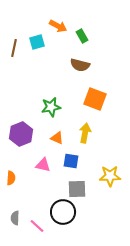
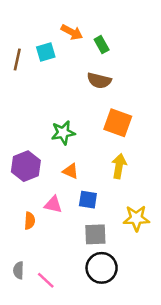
yellow arrow: (85, 133) -> (119, 166), moved
orange semicircle: (11, 178) -> (30, 221), moved
black circle: (63, 212) -> (102, 268), moved

